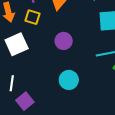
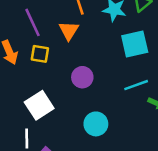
white square: (17, 44) -> (39, 105), moved

